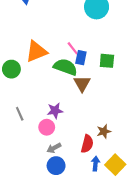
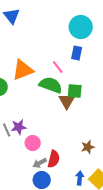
blue rectangle: (81, 58) -> (77, 53), moved
green square: (107, 61) -> (75, 91), moved
purple star: (55, 111) -> (19, 127), moved
red semicircle: (87, 144) -> (54, 159), moved

